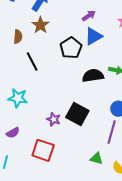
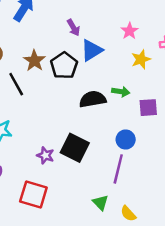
purple arrow: (89, 16) -> (73, 28), moved, turned 96
brown star: (40, 25) -> (34, 61), moved
green triangle: (96, 158) -> (100, 203), turned 32

